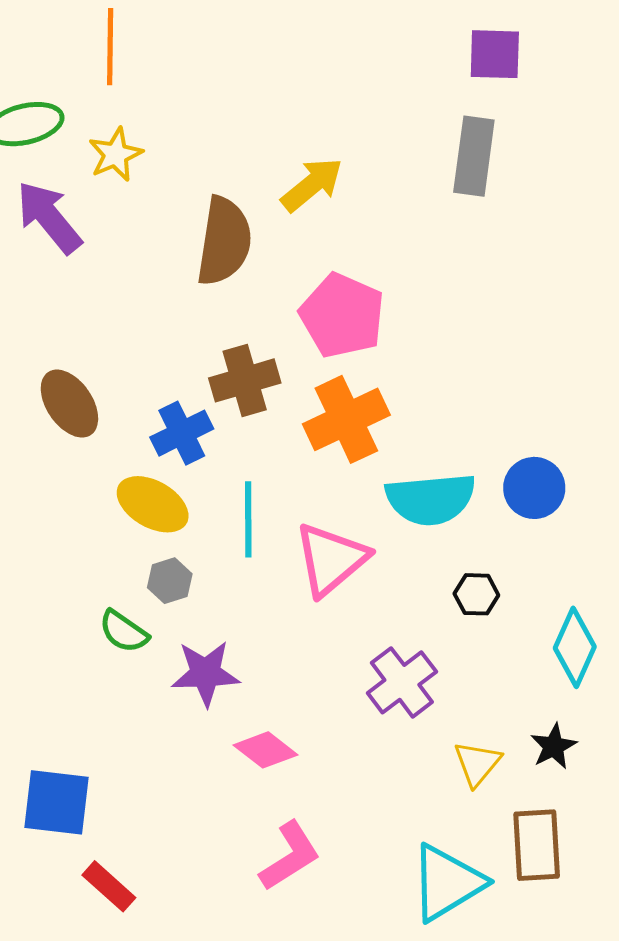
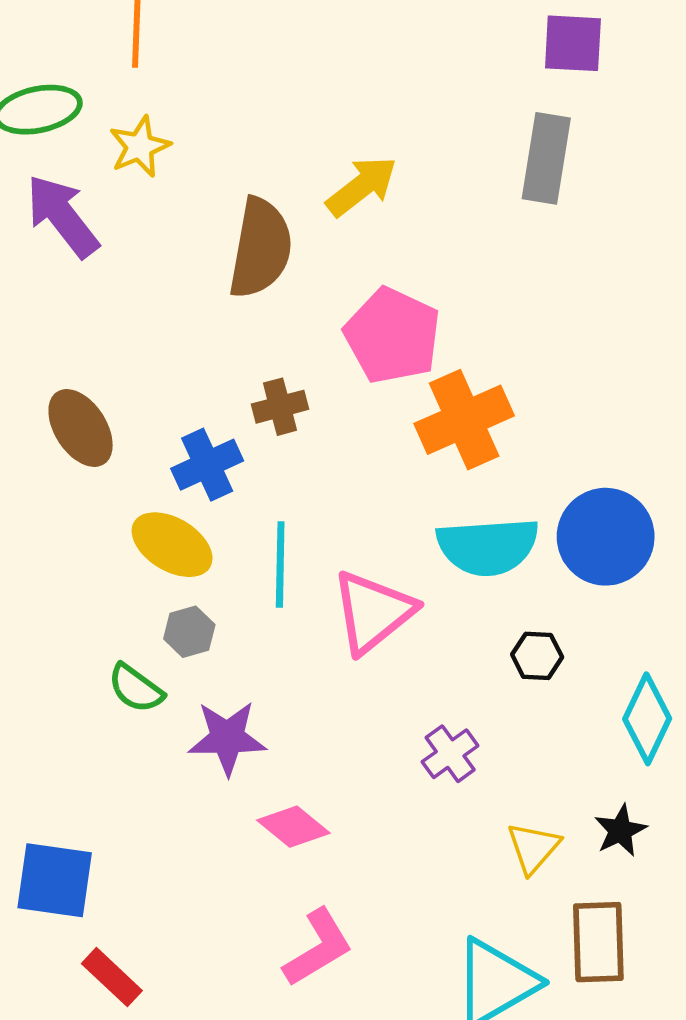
brown cross: (245, 380) -> (280, 407), size x0.7
orange cross: (346, 419) -> (464, 420), moved
blue circle: (534, 488) -> (606, 537), size x1.4
purple cross: (402, 682) -> (450, 754), size x0.7

